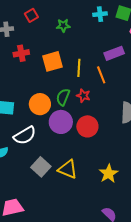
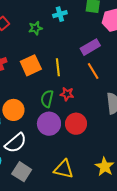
cyan cross: (100, 14) -> (60, 14), moved
orange line: (101, 75) -> (93, 71), moved
orange circle: (40, 104) -> (13, 110), moved
gray square: (41, 167) -> (22, 172), moved

